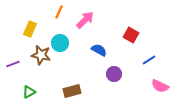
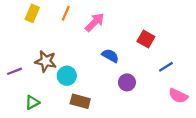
yellow rectangle: (30, 29) -> (32, 13), moved
cyan circle: (60, 43) -> (67, 76), moved
brown rectangle: (72, 91) -> (80, 101), turned 30

